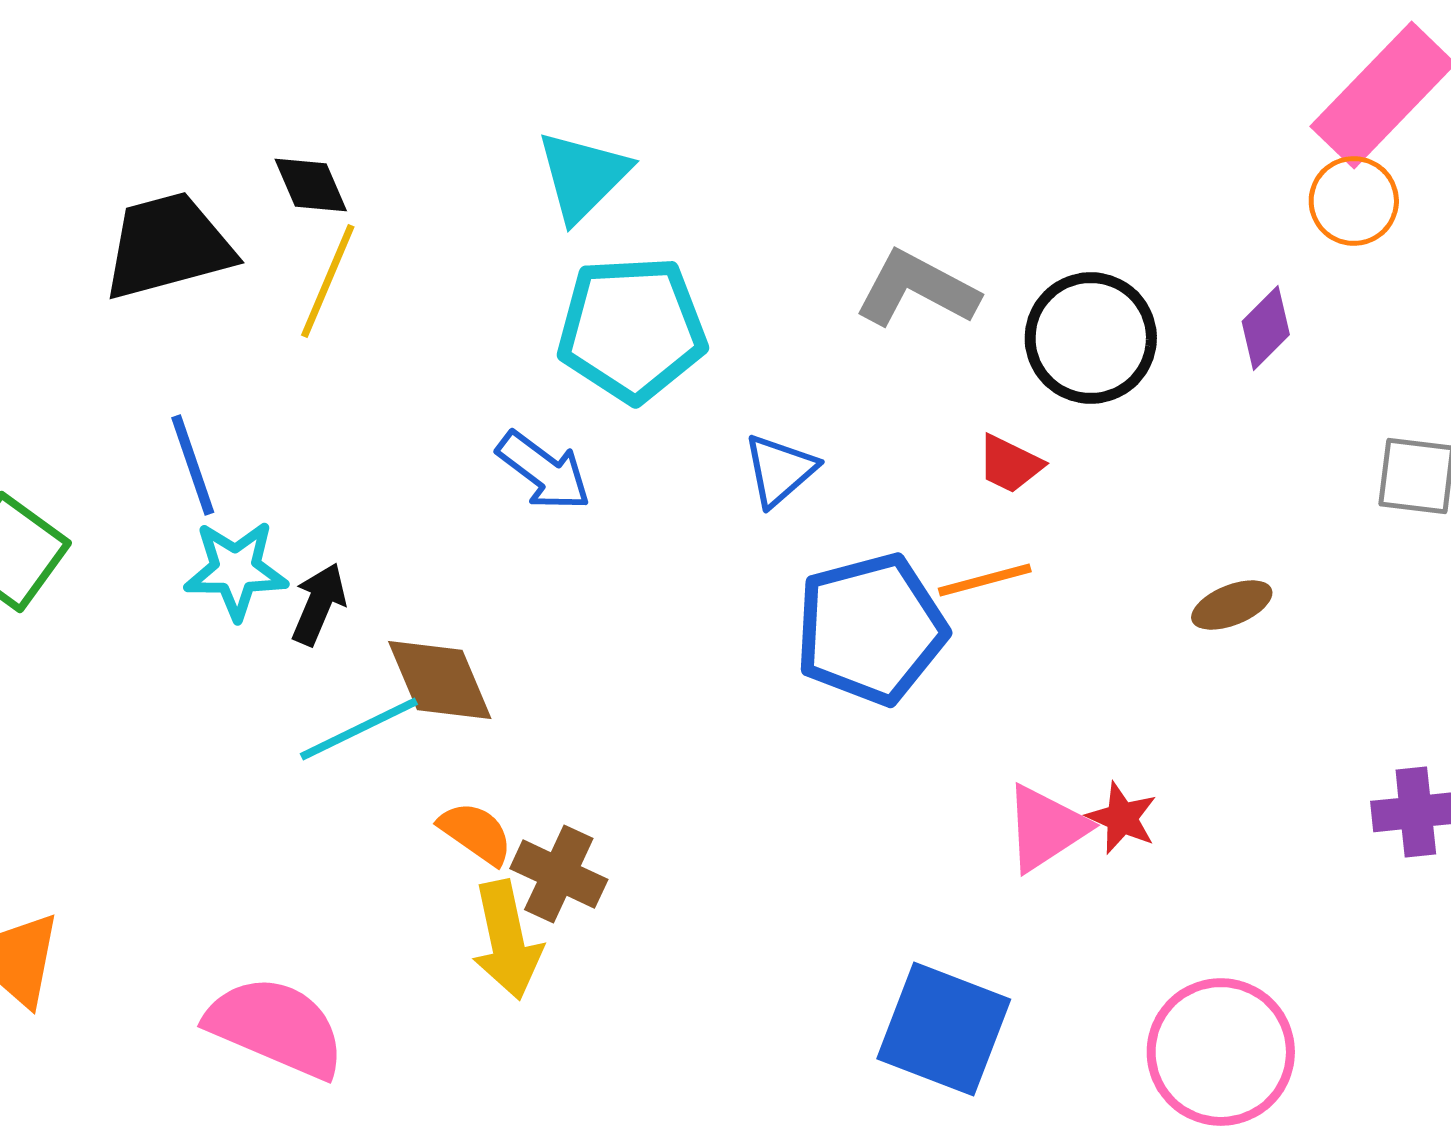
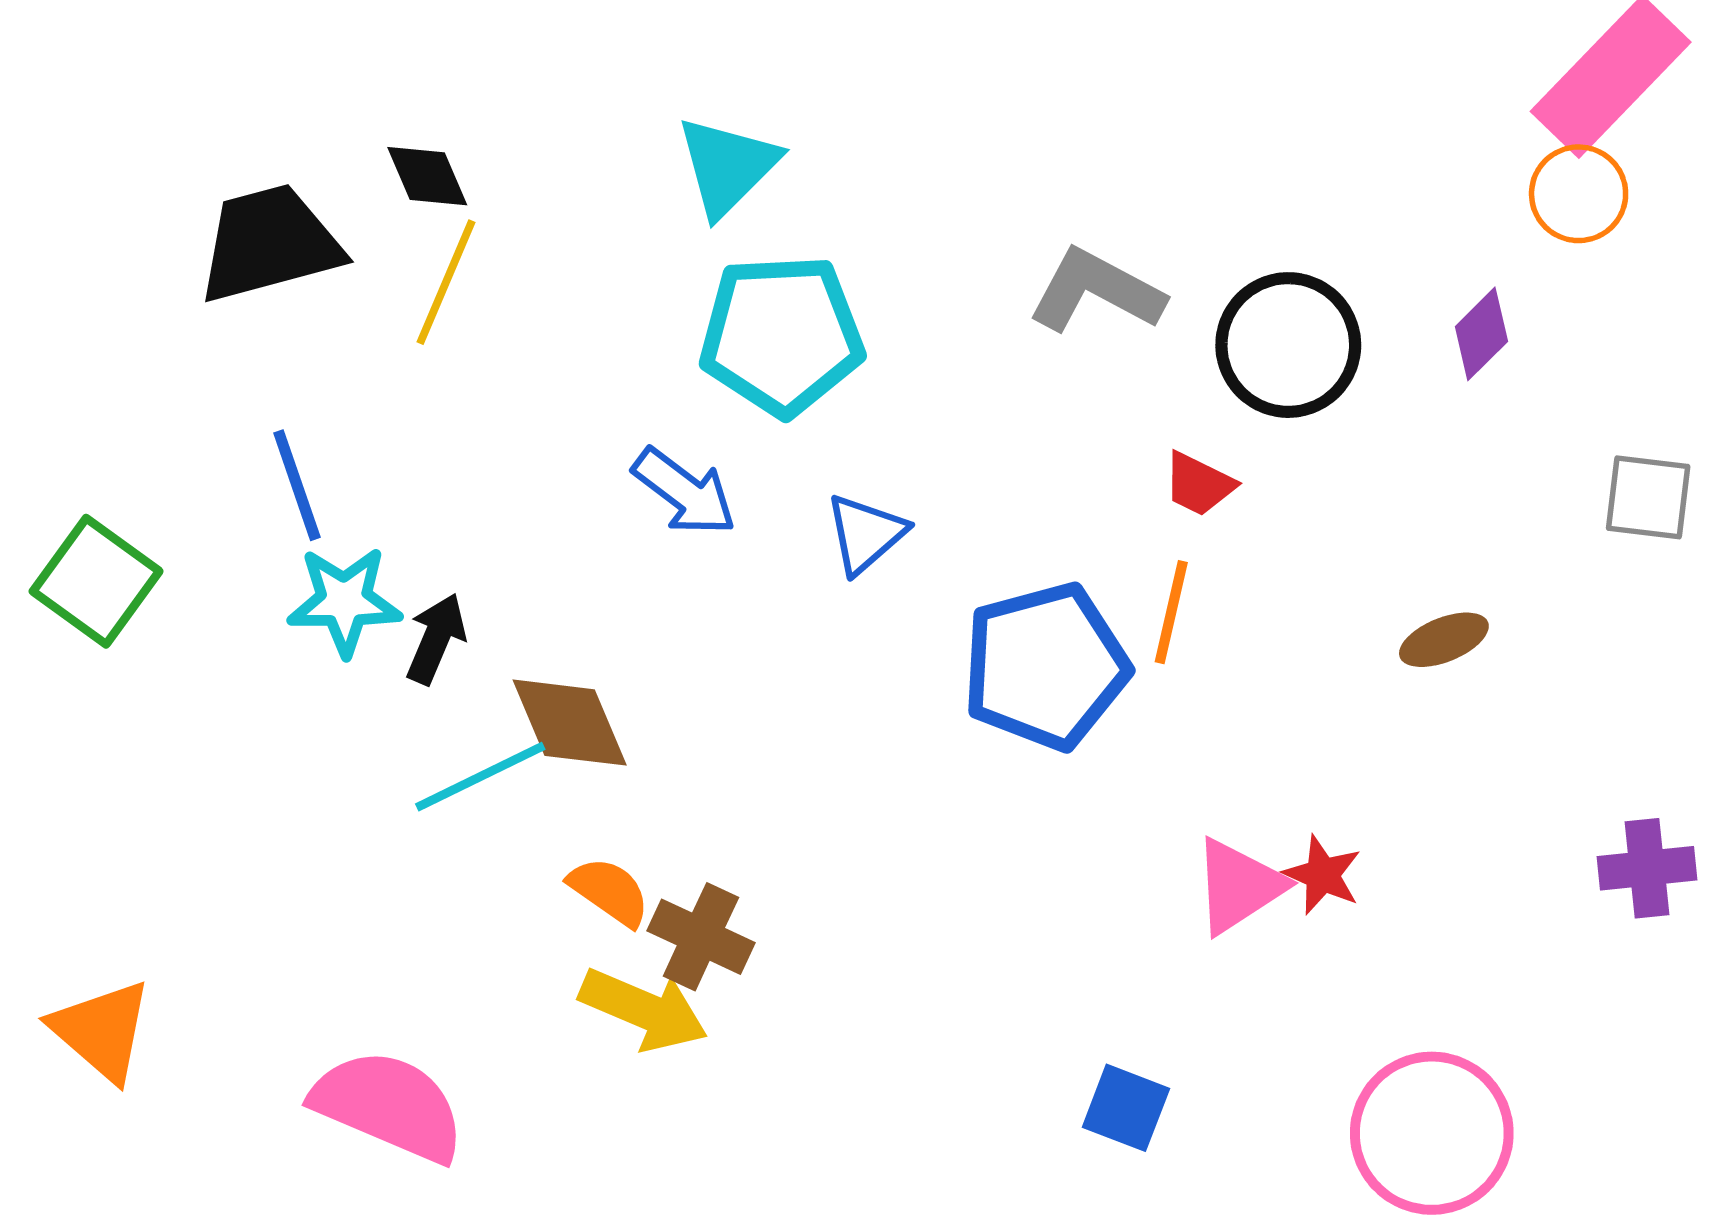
blue triangle: (780, 470) -> (865, 534), moved
orange line: (985, 580) -> (1171, 612), turned -62
yellow arrow: (507, 940) -> (644, 1010), turned -55
blue square: (944, 1029) -> (1126, 1108), size x0.6

